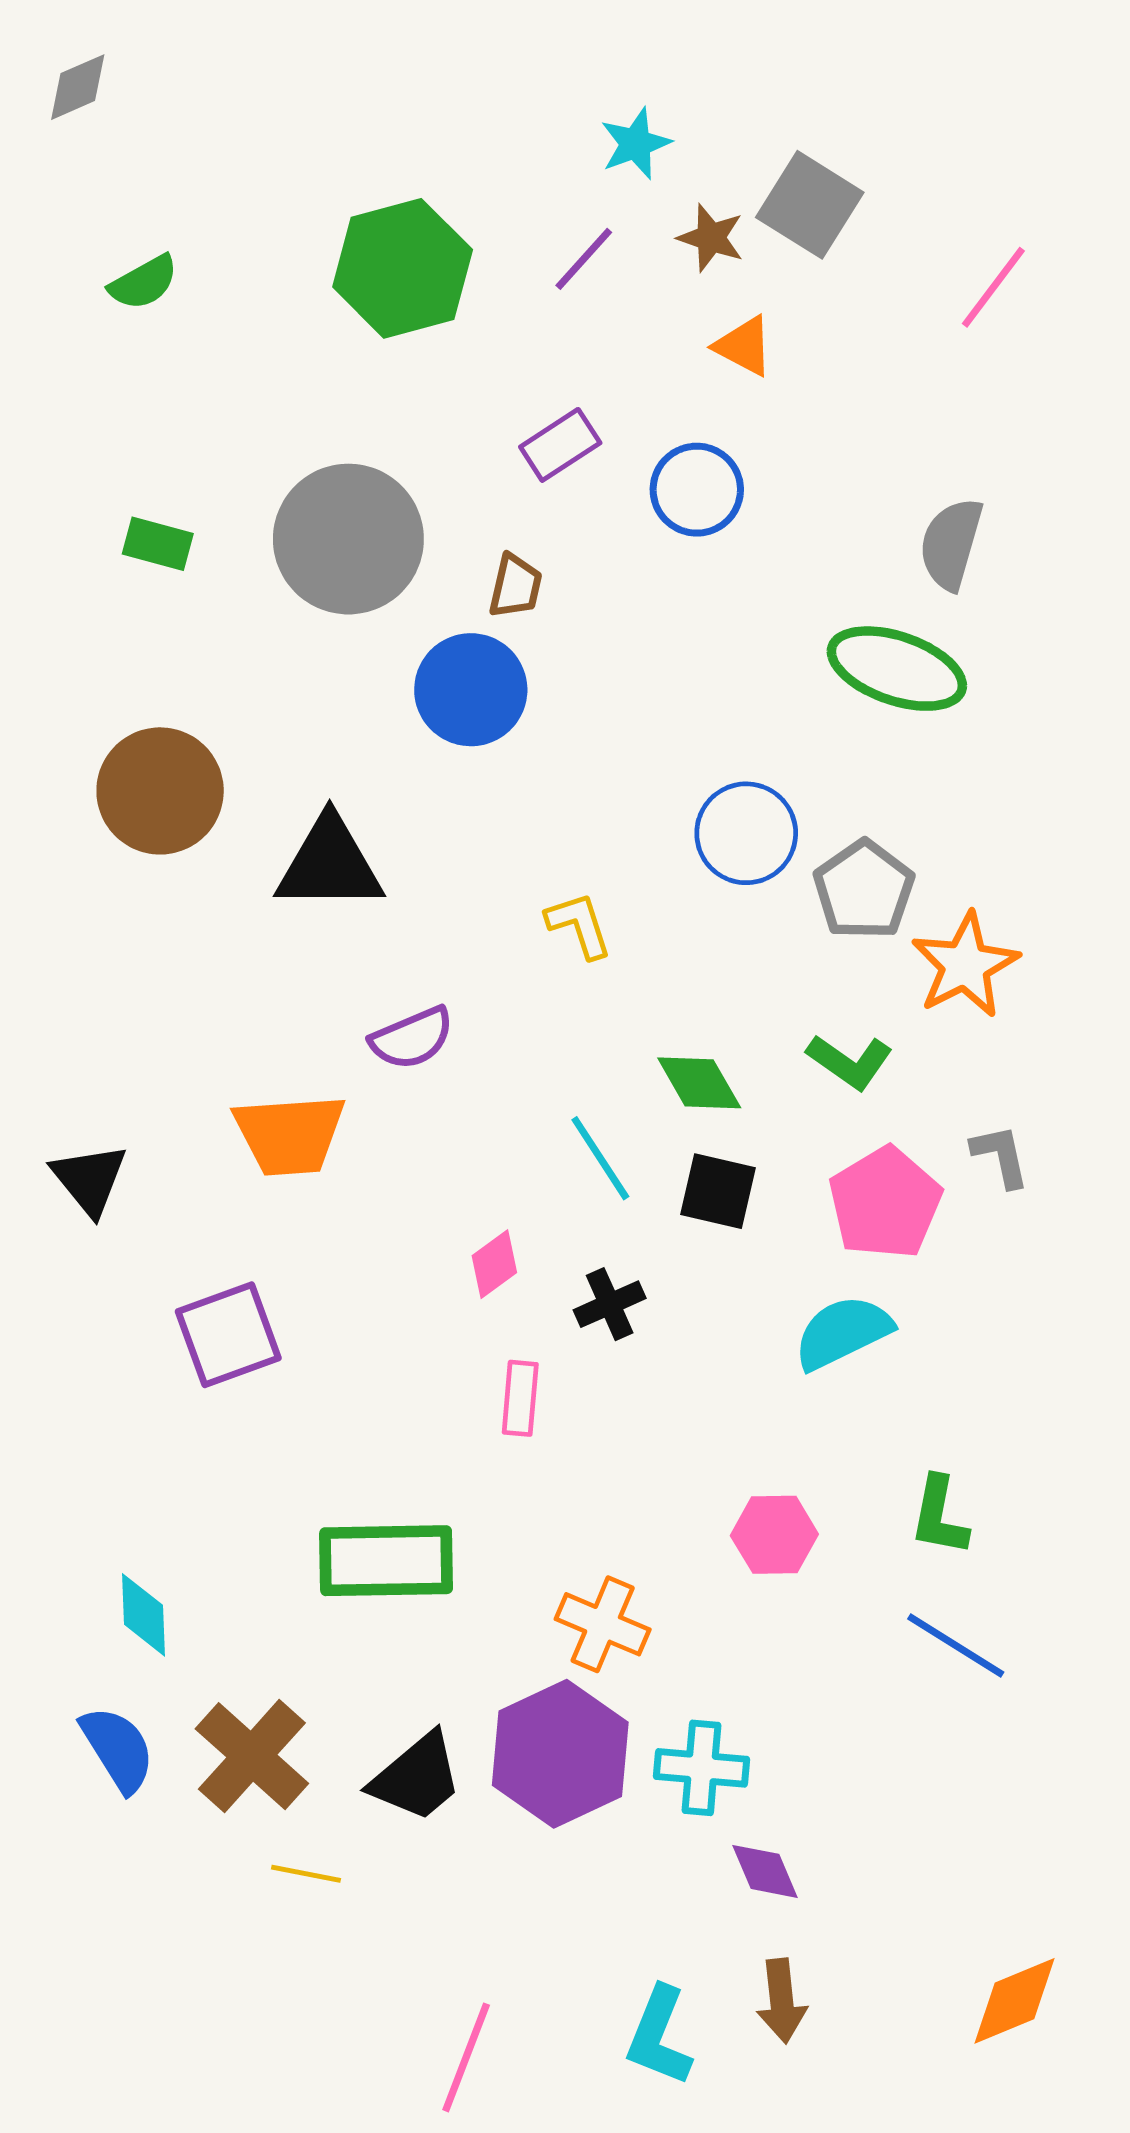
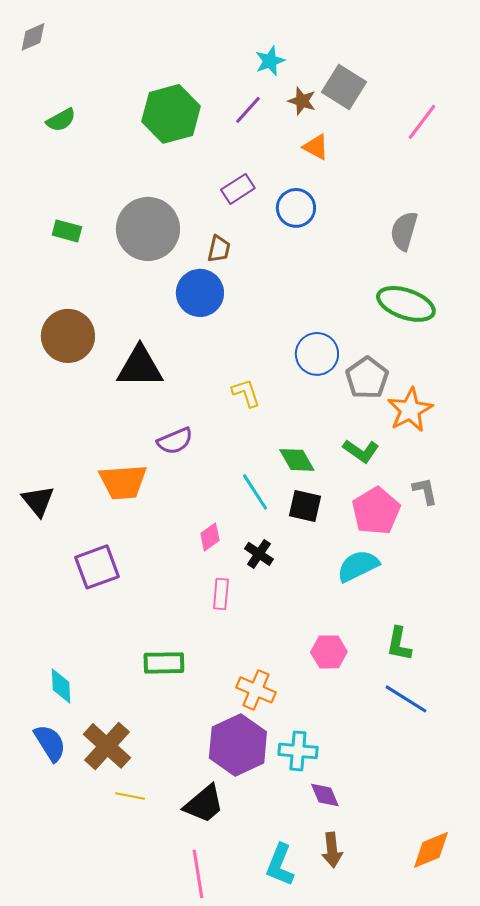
green ellipse: (897, 669) -> (406, 304), moved
black cross: (610, 1304) -> (259, 554), turned -32
green rectangle: (386, 1561) -> (164, 663), size x0.7
black trapezoid: (417, 1777) -> (204, 804), moved
pink line: (466, 2057) -> (198, 874), turned -30

